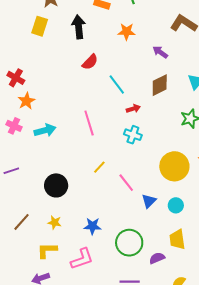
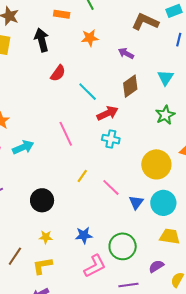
red arrow: (133, 109) -> (107, 113), size x1.5
cyan circle: (176, 205) -> (163, 203), size x1.6
brown line: (22, 222) -> (15, 256), moved
yellow trapezoid: (177, 239) -> (170, 236), turned 115
purple semicircle: (157, 258) -> (156, 266), moved
pink L-shape: (82, 259) -> (95, 266), moved

